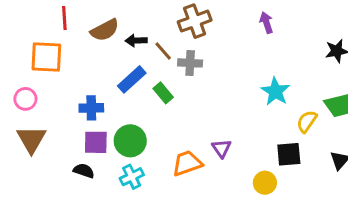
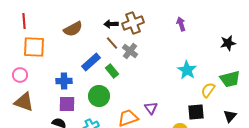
red line: (64, 18) -> (24, 21), moved
black arrow: (136, 41) -> (111, 24), moved
gray cross: (190, 63) -> (130, 51), turned 35
brown triangle: (31, 139) -> (24, 102), turned -40
green circle: (130, 141) -> (99, 96), moved

